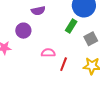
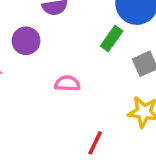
red line: (64, 64) -> (95, 143), moved

